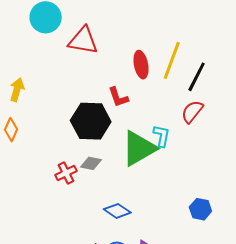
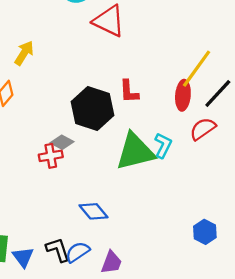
red ellipse: (141, 65) -> (183, 95), moved
gray diamond: (91, 163) -> (62, 142), moved
blue hexagon: (200, 209) -> (205, 232), moved

